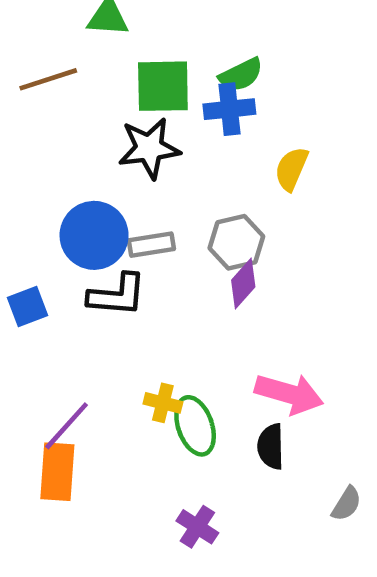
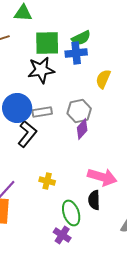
black L-shape: (117, 295) -> (27, 134), turned -56
green ellipse: (195, 426) -> (71, 213), moved

